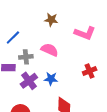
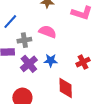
red cross: (90, 71) -> (83, 62), moved

